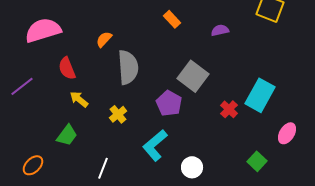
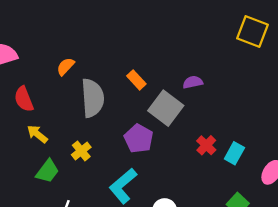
orange rectangle: (172, 19) -> (136, 80), moved
purple semicircle: (220, 30) -> (193, 82), moved
cyan rectangle: (260, 95) -> (234, 153), moved, size x0.6
green trapezoid: (67, 135) -> (47, 171), moved

